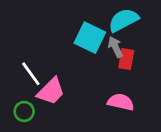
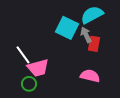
pink trapezoid: (51, 91) -> (38, 68), turned 30
green circle: (24, 111) -> (29, 84), moved

